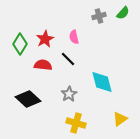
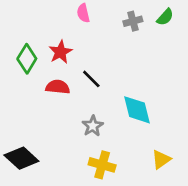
pink semicircle: (74, 37) -> (83, 13), moved
black diamond: (28, 99) -> (21, 158), moved

